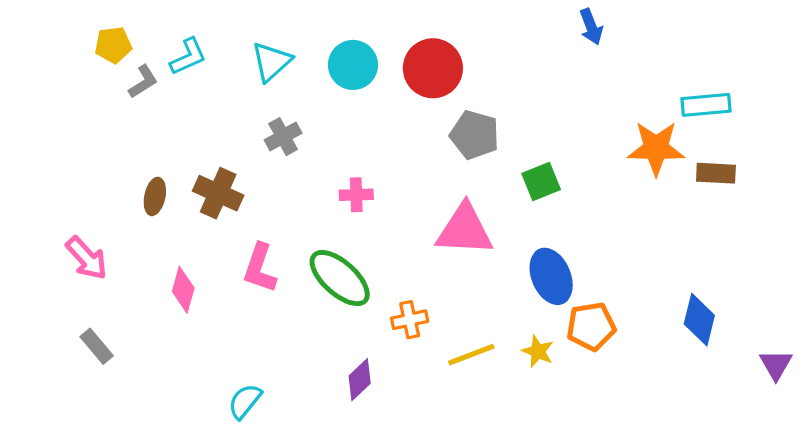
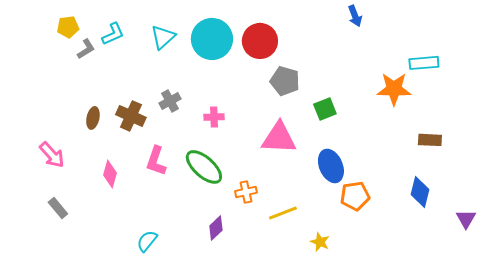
cyan circle: (353, 65) -> (212, 39), size x1.4
gray cross: (283, 137) -> (170, 101), moved
brown rectangle: (716, 173) -> (430, 140), moved
yellow star: (538, 351) -> (320, 242), moved

